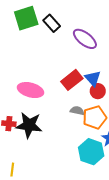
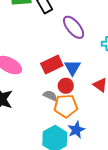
red circle: (98, 91) -> (66, 86), moved

